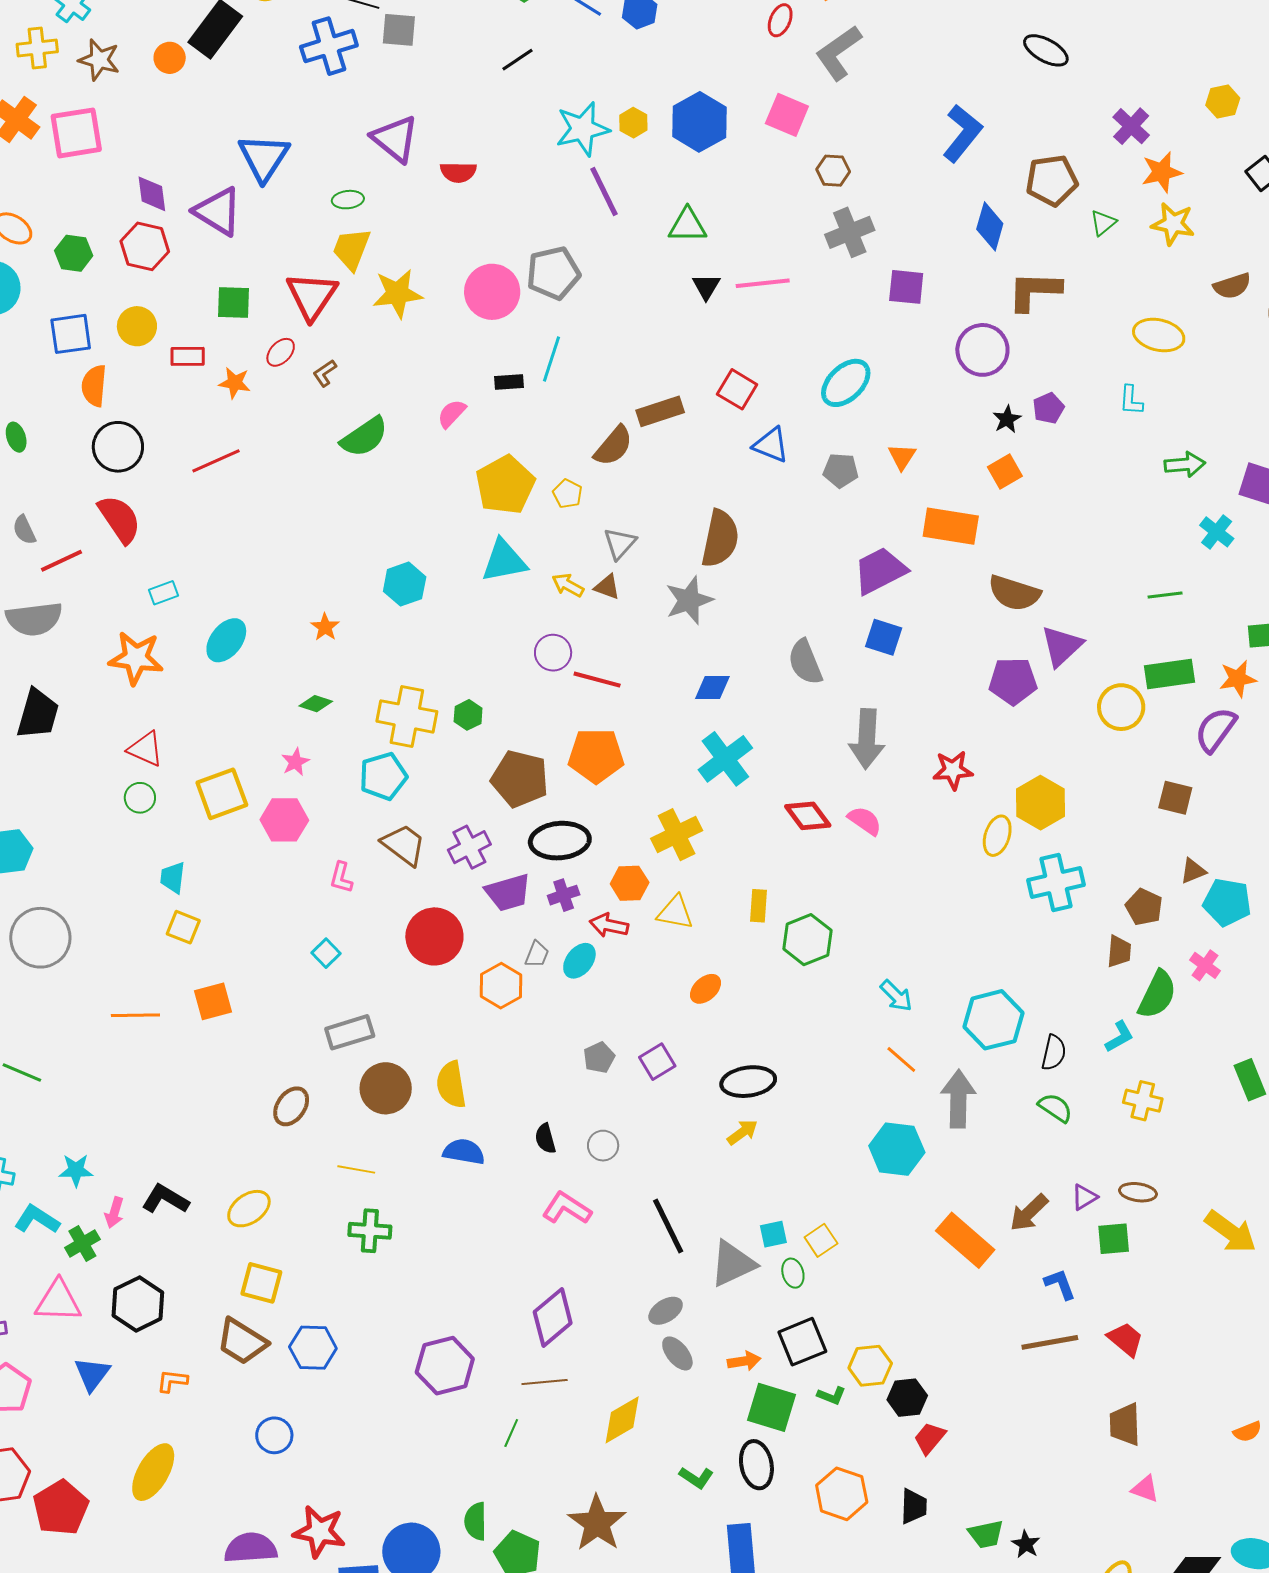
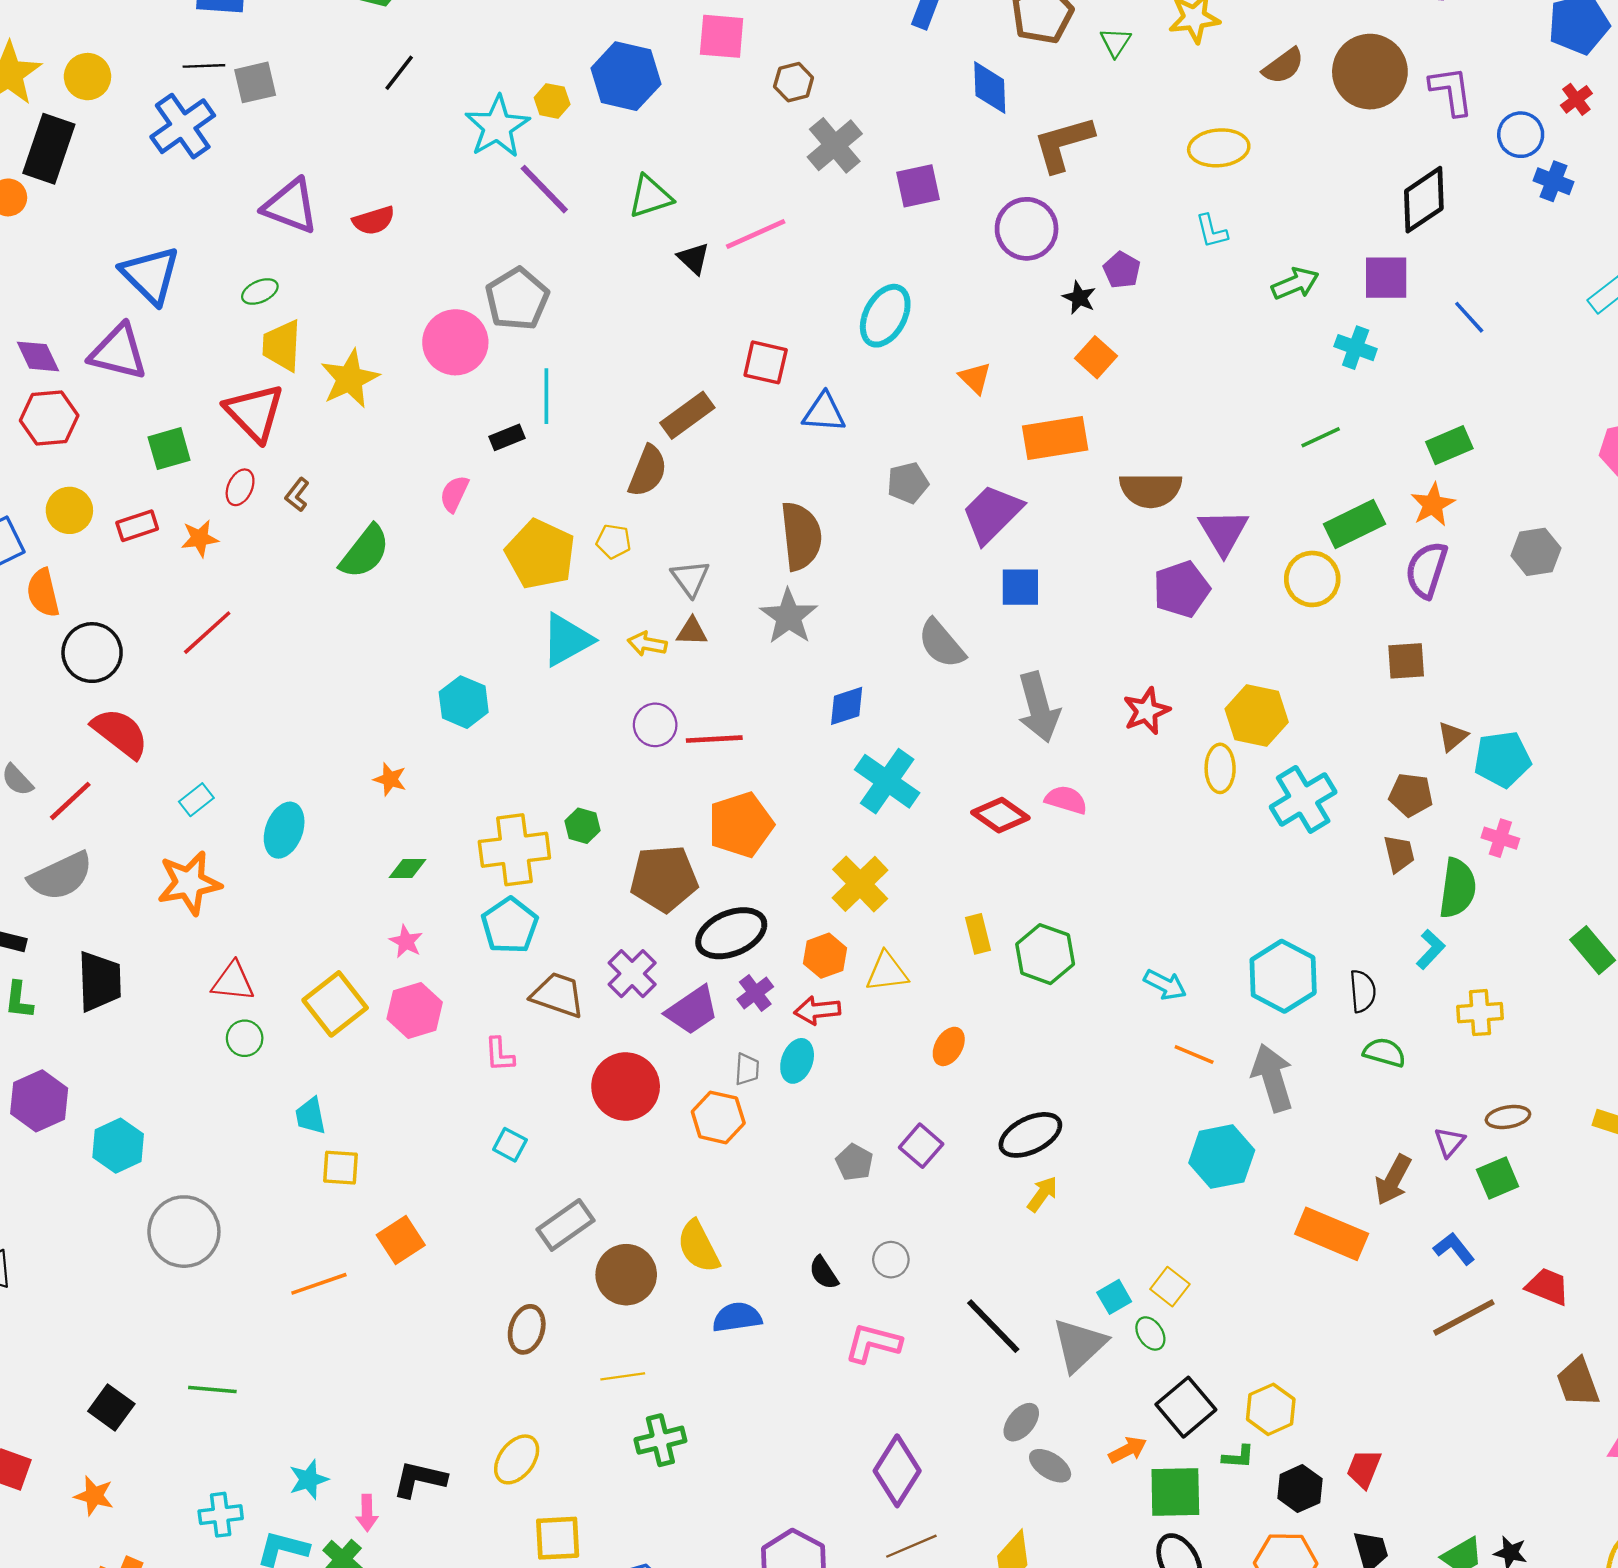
gray pentagon: (841, 470) -> (908, 483), moved
black hexagon: (907, 1398) -> (1300, 1489), moved

